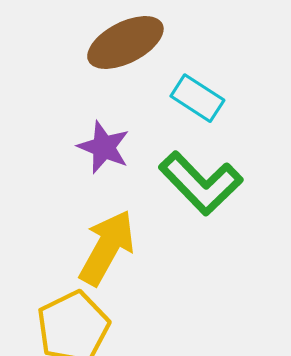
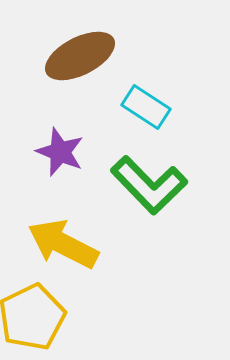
yellow arrow: (107, 248) -> (63, 244), turned -92

